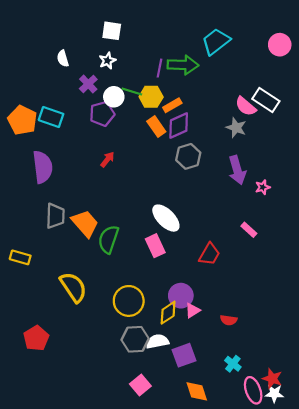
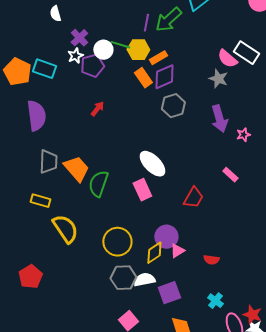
white star: (107, 61) -> (75, 56), moved
green arrow: (183, 65) -> (168, 20), turned 136
yellow rectangle: (20, 257) -> (40, 201), moved

